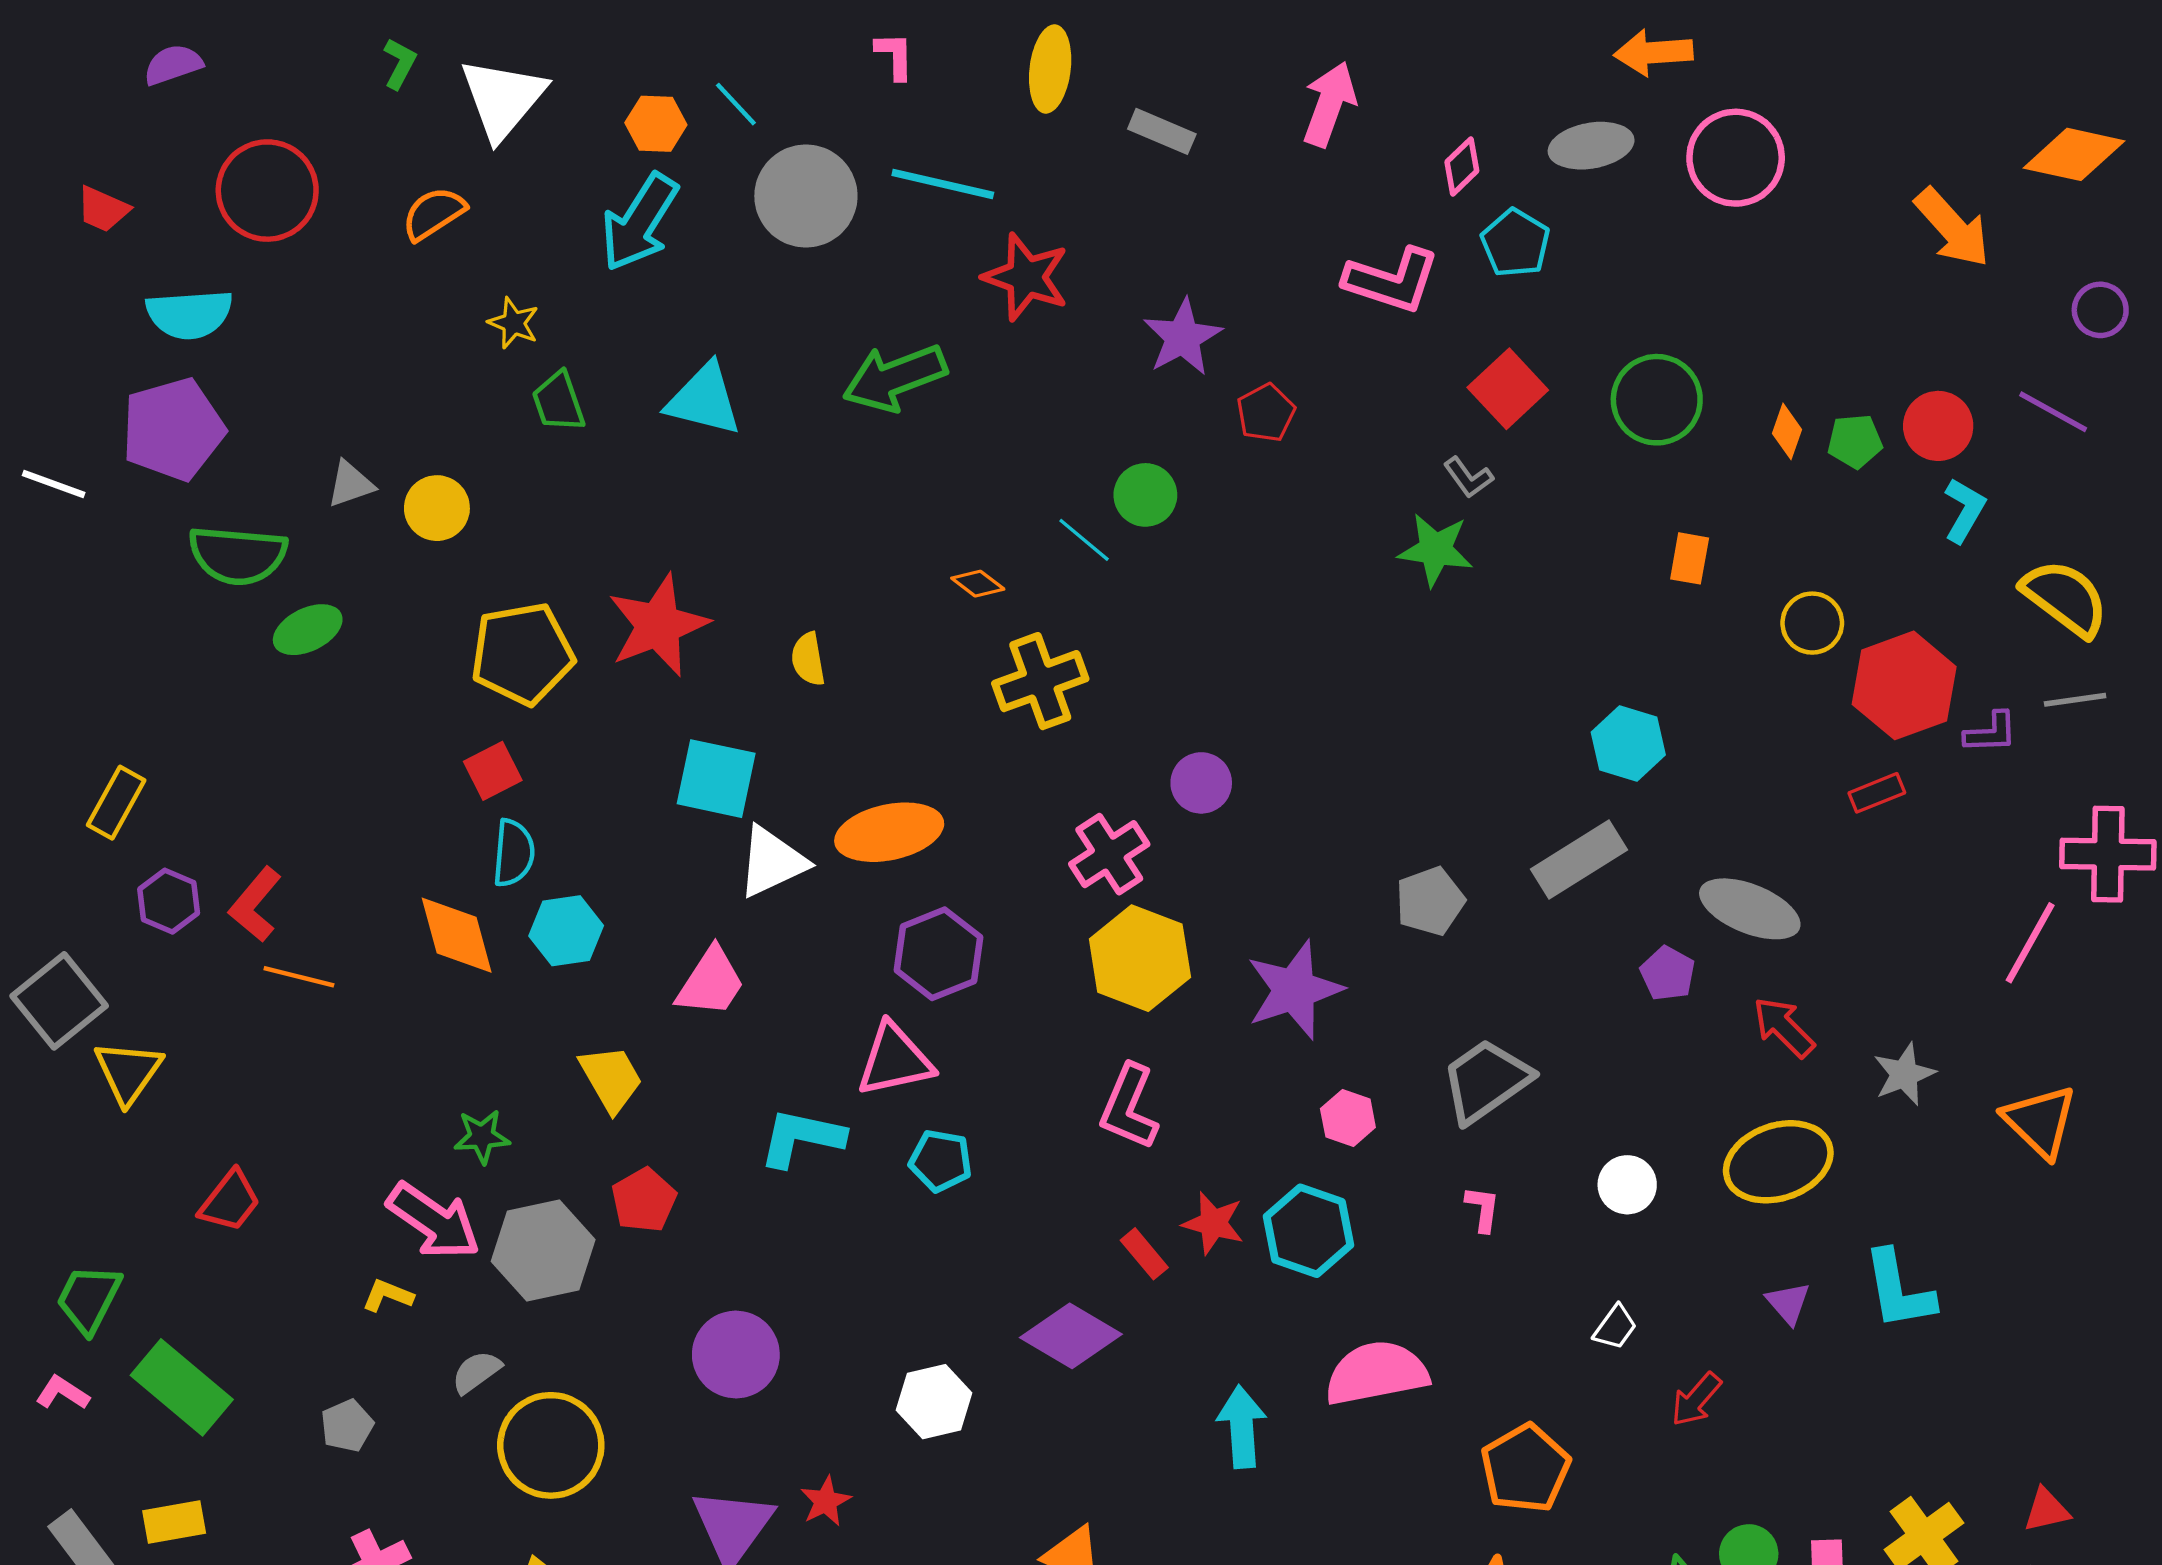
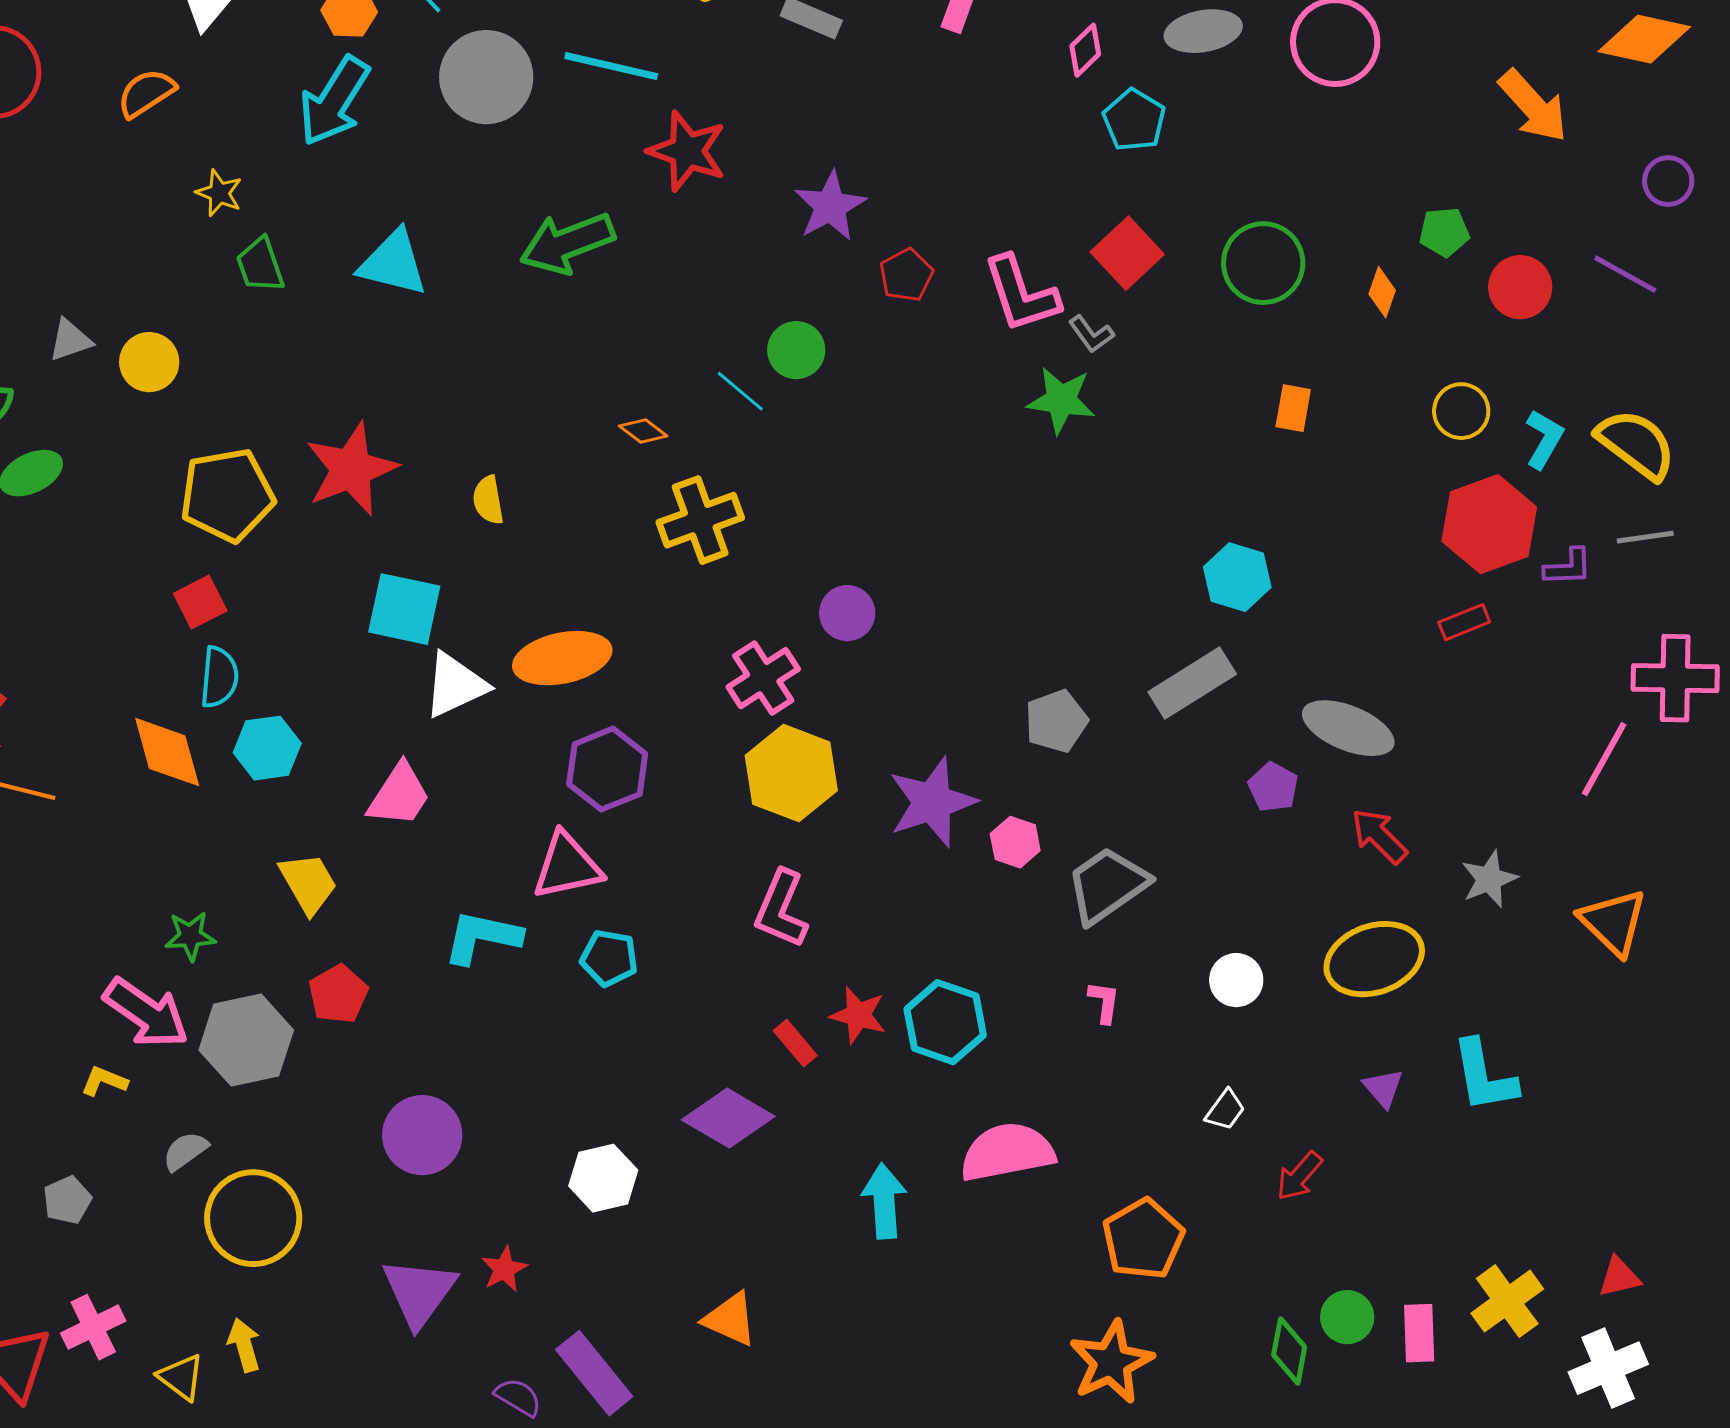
pink L-shape: (1392, 280) -> (1021, 294), moved, turned 54
green pentagon: (1855, 441) -> (1444, 232), moved
cyan L-shape: (1964, 510) -> (1544, 439), moved
yellow circle: (1812, 623) -> (1461, 411), moved
pink hexagon: (1348, 1118) -> (1015, 842), moved

